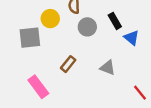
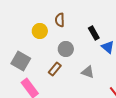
gray circle: (87, 27) -> (66, 49), moved
gray square: (30, 38) -> (21, 61), moved, turned 36

